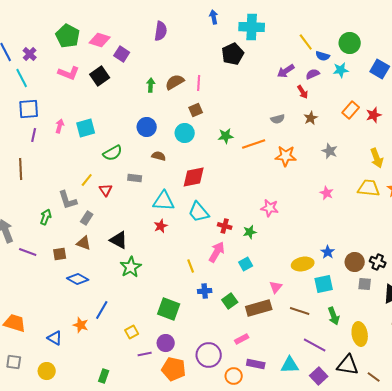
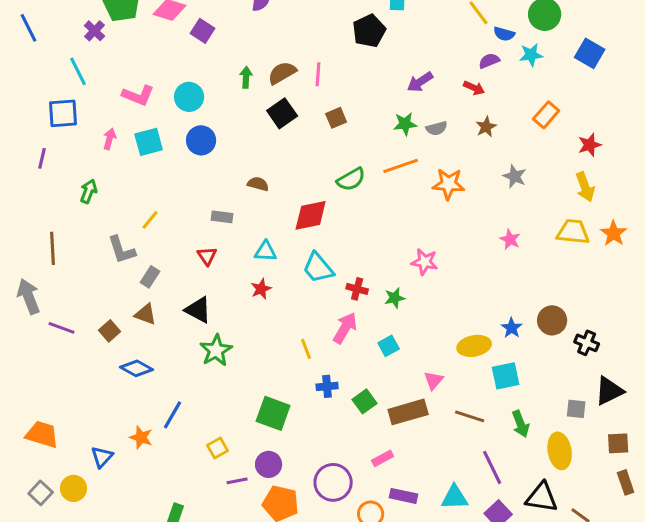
purple cross: (30, 54) -> (95, 31), moved
purple arrow: (286, 71) -> (420, 82), moved
pink L-shape: (69, 73) -> (138, 95), moved
black square: (100, 76) -> (282, 113), moved
cyan line: (22, 78) -> (78, 71), moved
red arrow: (303, 92) -> (474, 88), turned -32
brown square: (196, 110) -> (336, 118), moved
red star: (374, 115) -> (590, 145), moved
blue circle: (147, 127) -> (201, 140), moved
cyan circle: (185, 133) -> (189, 97), moved
purple line: (34, 135) -> (42, 158), moved
green star: (226, 136) -> (405, 124), moved
green semicircle: (113, 153) -> (351, 179), moved
brown line: (21, 169) -> (53, 248), moved
red triangle: (106, 190) -> (207, 256), moved
cyan triangle: (164, 201) -> (266, 251), size x0.7
green arrow: (46, 217) -> (89, 191), moved
brown square: (60, 254) -> (110, 331), turned -32
brown circle: (355, 262) -> (552, 320), moved
gray square: (365, 284) -> (576, 409), moved
blue triangle: (55, 338) -> (102, 457), turned 42
purple line: (315, 345) -> (492, 467), turned 35
gray square: (14, 362) -> (41, 493), turned 35
yellow circle: (47, 371) -> (74, 488), moved

